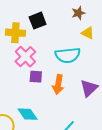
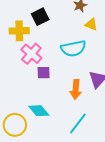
orange arrow: (58, 85) -> (76, 89), moved

